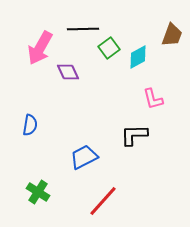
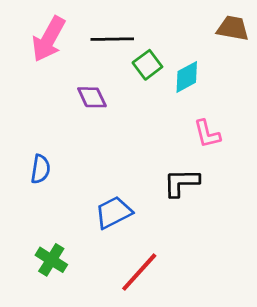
brown trapezoid: (172, 35) -> (233, 28), moved, turned -100
pink arrow: (40, 48) -> (49, 39), moved

